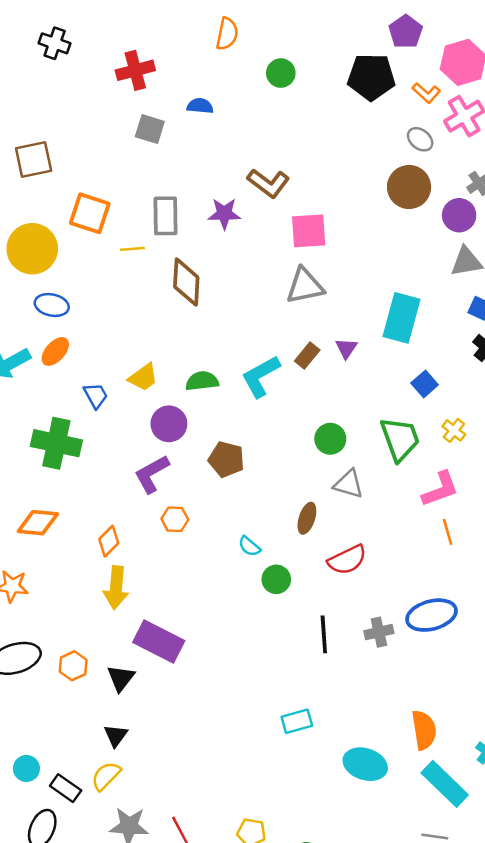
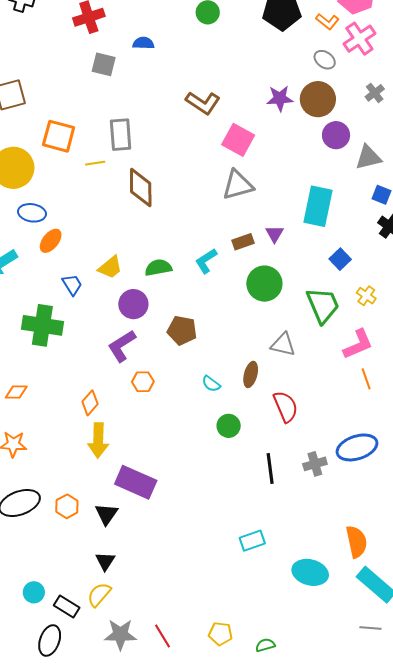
purple star: (224, 214) -> (280, 98), moved
purple circle: (459, 215) -> (336, 135), moved
pink square: (309, 231) -> (238, 140), turned 36
orange ellipse: (55, 351) -> (51, 241), moved
brown rectangle: (307, 356) -> (243, 242), turned 35
cyan L-shape: (261, 376) -> (206, 261), size x0.7
green circle: (330, 439) -> (264, 284), moved, size x1.4
orange diamond: (38, 523) -> (16, 392), moved, size x0.7
cyan semicircle: (249, 546) -> (211, 384), moved
red semicircle: (347, 560) -> (286, 407), turned -84

